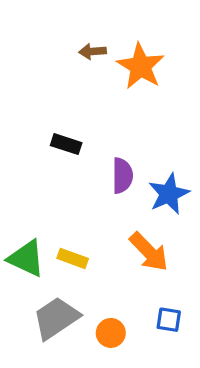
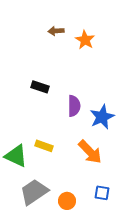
orange star: (141, 66) -> (85, 40), size x0.7
yellow rectangle: (73, 258) -> (44, 146), moved

